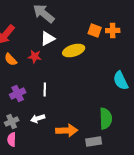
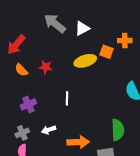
orange square: (95, 30) -> (107, 52), moved
white triangle: (48, 38) -> (82, 28), moved
white line: (45, 90) -> (67, 98), moved

